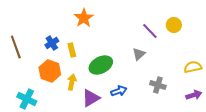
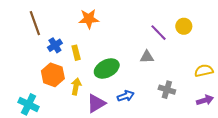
orange star: (84, 18) -> (89, 19), turned 30
brown line: (16, 47) -> (35, 23), moved
gray triangle: (139, 54) -> (147, 57), turned 40

